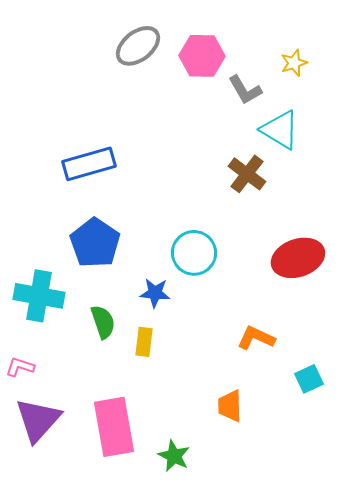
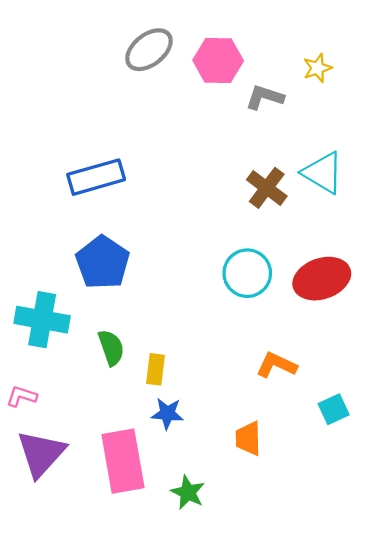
gray L-shape: (245, 90) -> (265, 97), turned 138
cyan triangle: (280, 130) -> (323, 173), moved
cyan circle: (194, 253) -> (247, 273), moved
blue star: (155, 293) -> (167, 414), moved

